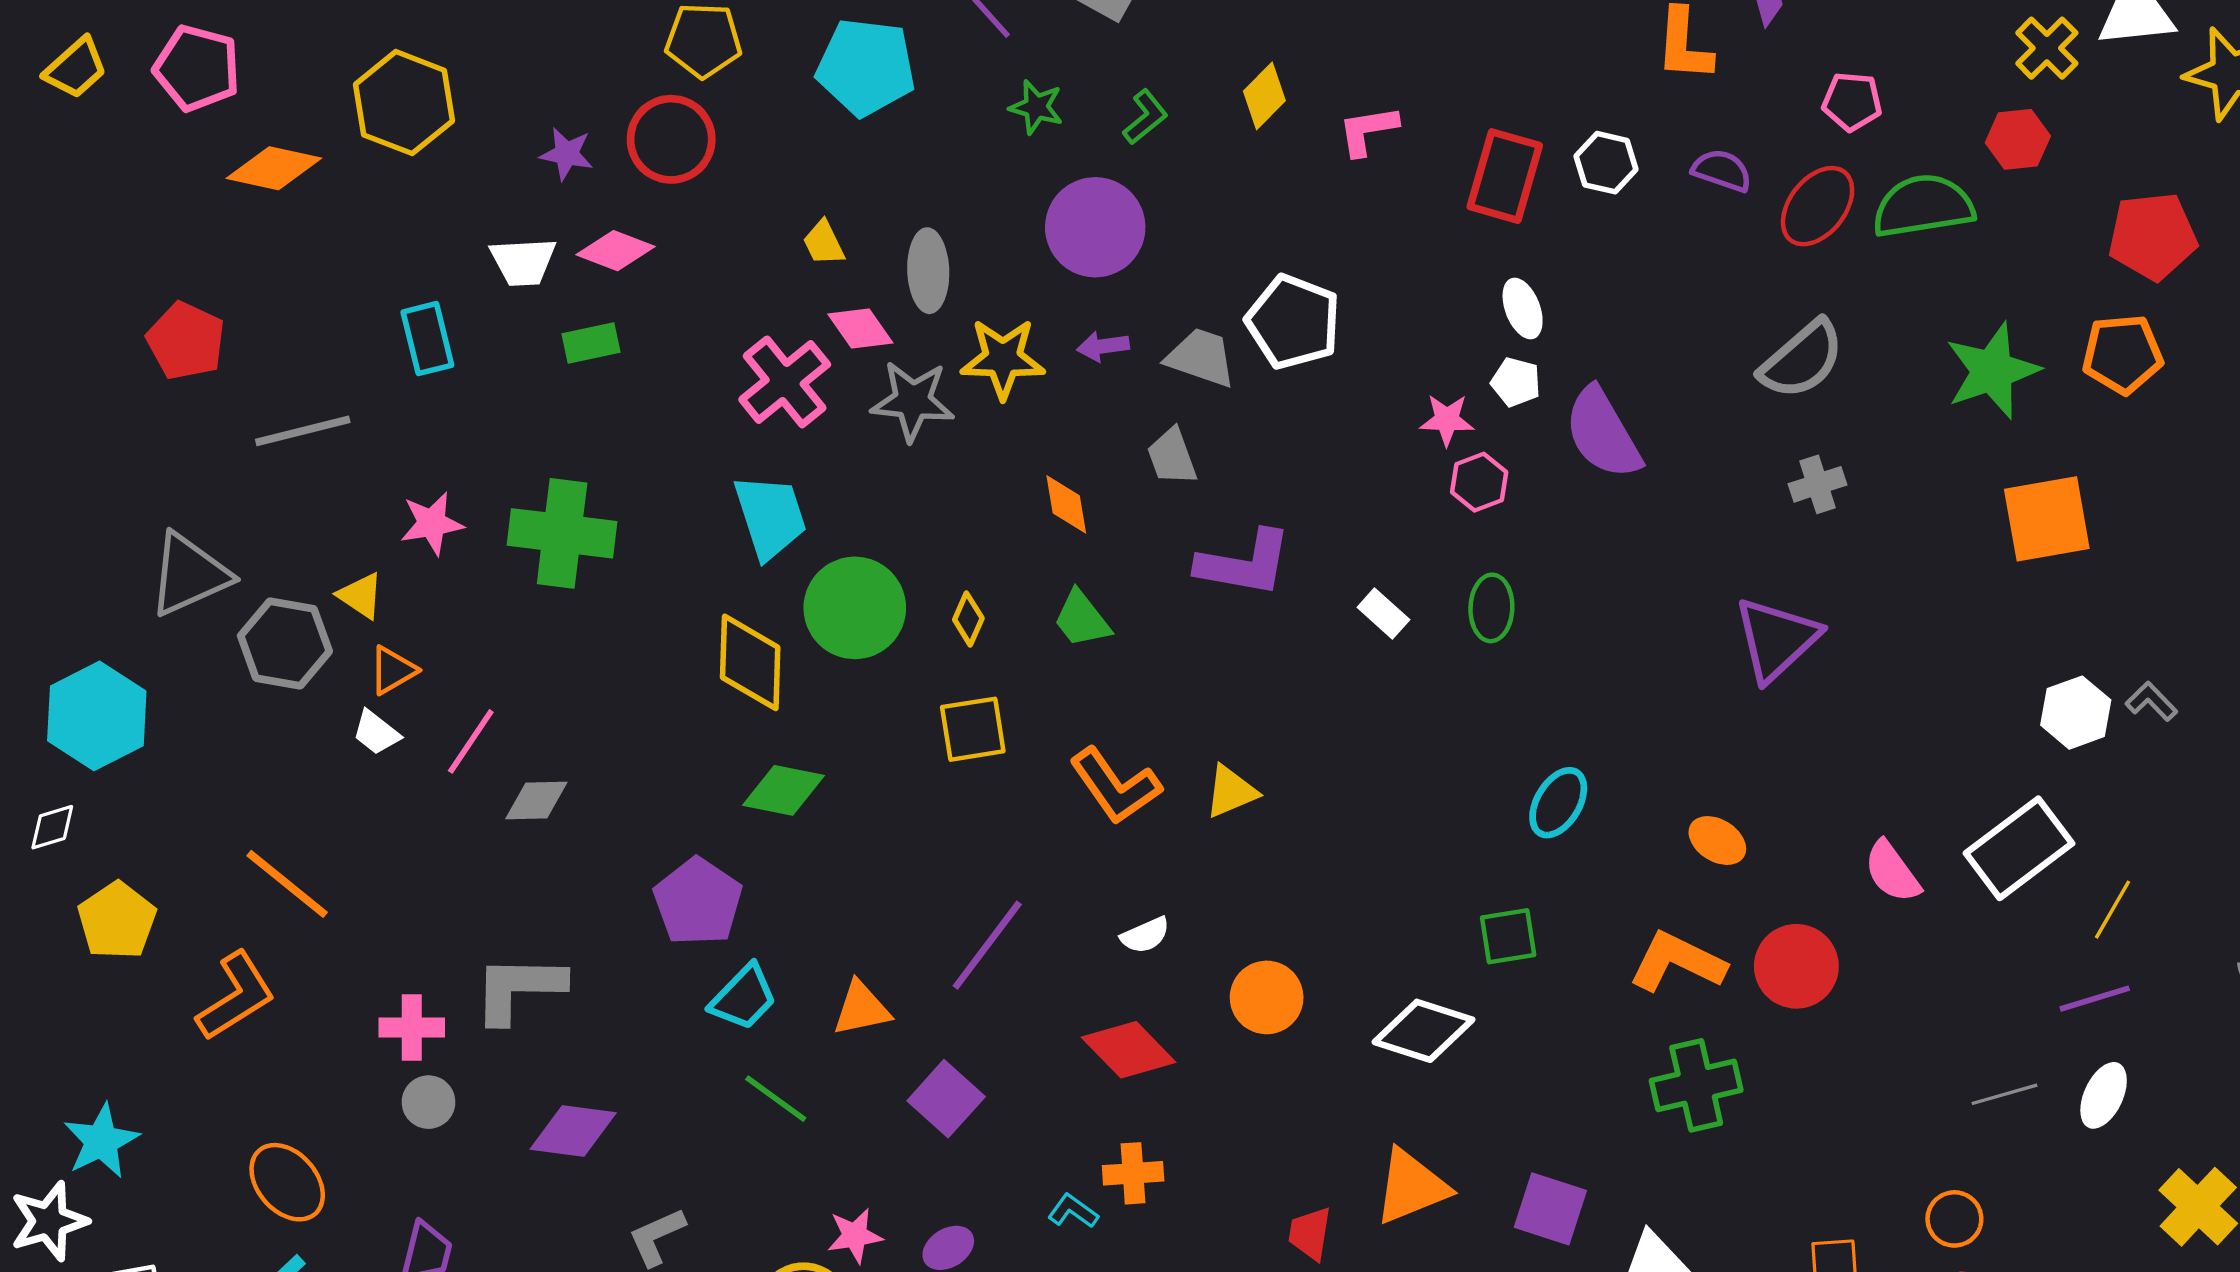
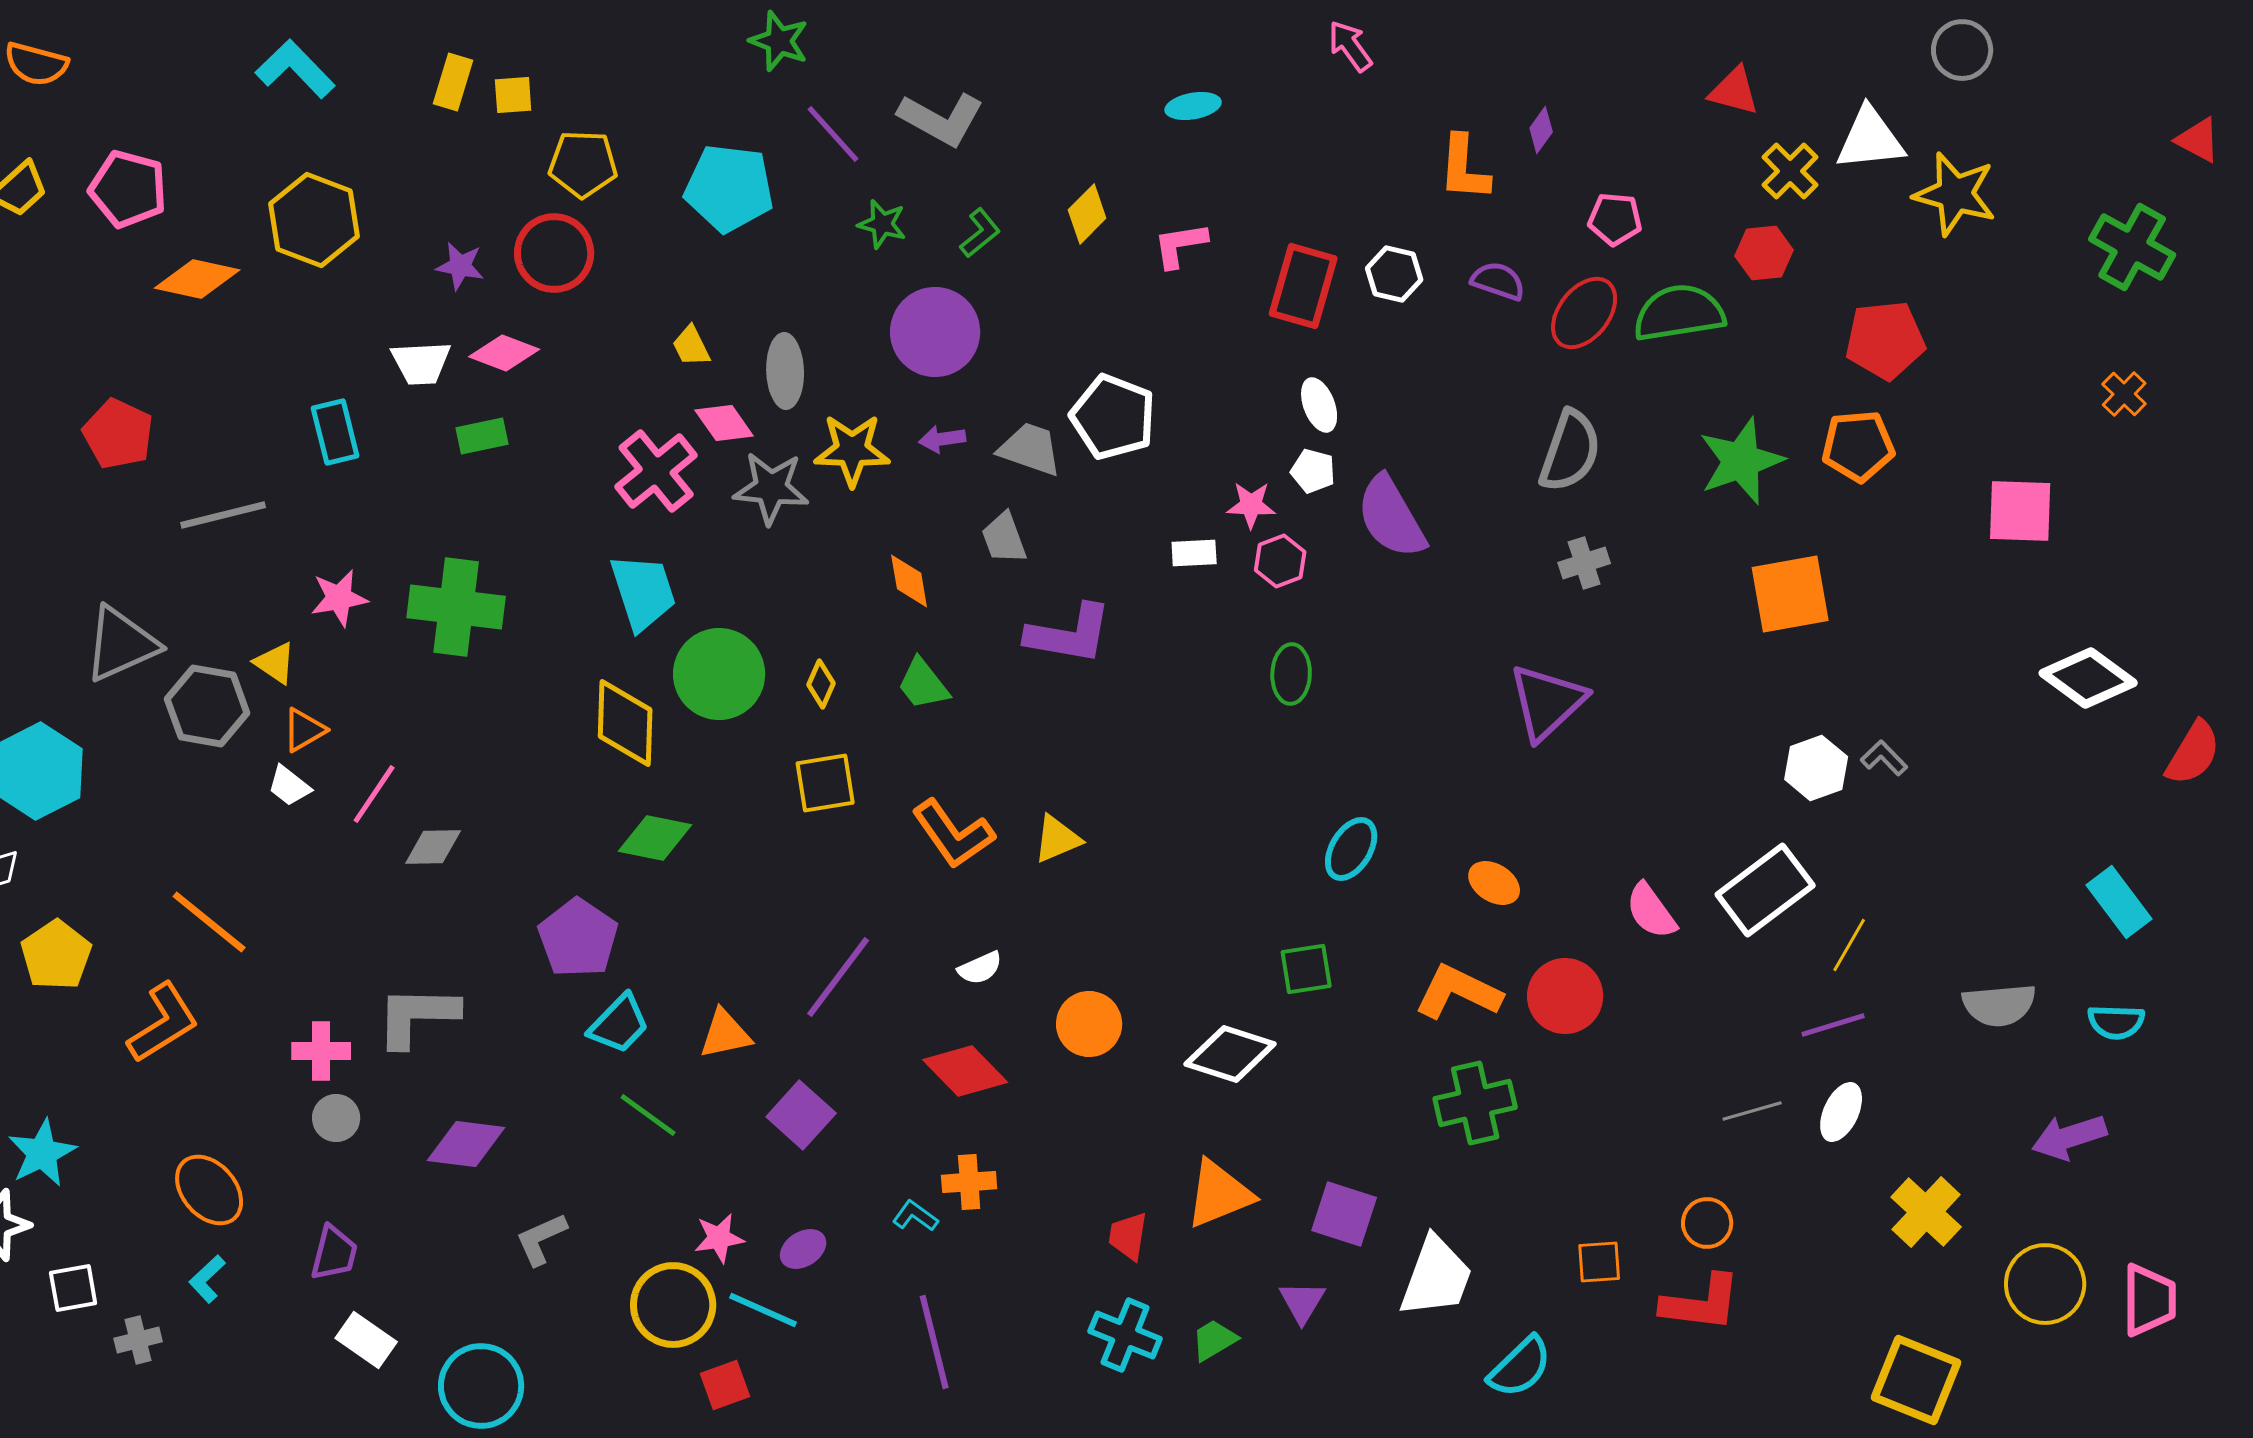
gray semicircle: (1802, 360) -> (1570, 451), turned -30
white rectangle: (1383, 613) -> (1194, 553), moved, turned -45

